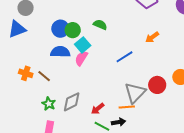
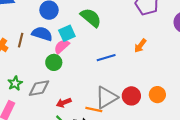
green semicircle: (100, 25) -> (91, 18), size x1.5
green circle: (73, 30) -> (54, 62), moved
orange arrow: (152, 37) -> (140, 46), turned -32
brown line: (44, 76) -> (21, 40), moved, turned 48

